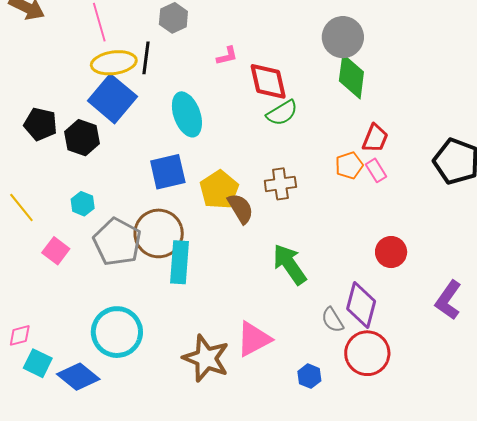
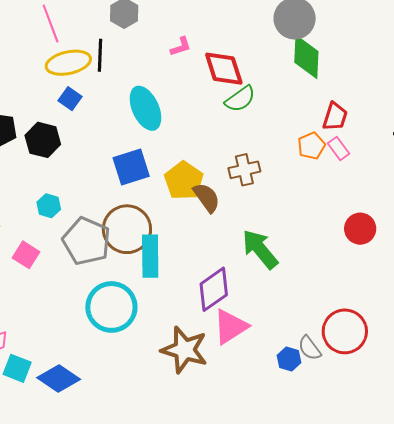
blue square: (112, 99) -> (70, 99), size x0.5
purple diamond: (361, 305) -> (214, 289), moved, turned 45
gray semicircle: (333, 320) -> (310, 348), moved
cyan circle: (117, 332) -> (111, 307), moved

